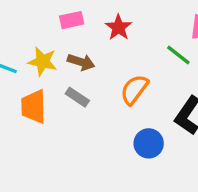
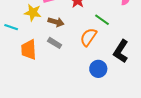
green line: (178, 55) -> (102, 20), moved
yellow star: (43, 62) -> (33, 13), moved

